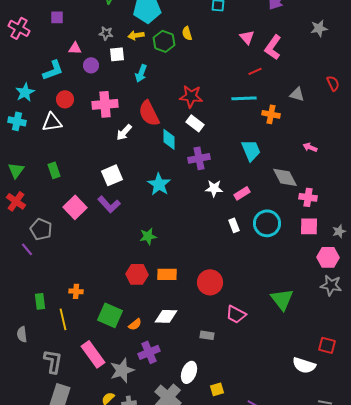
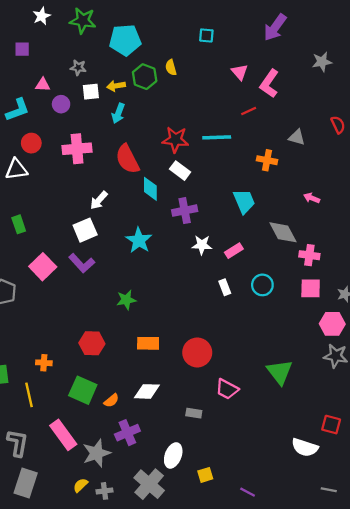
yellow arrow: (136, 35) -> (116, 86), moved
cyan line: (244, 98) -> (217, 137), moved
white arrow: (124, 132) -> (99, 200), moved
cyan circle: (267, 223) -> (262, 285), size x0.7
red hexagon: (137, 274) -> (92, 343), moved

